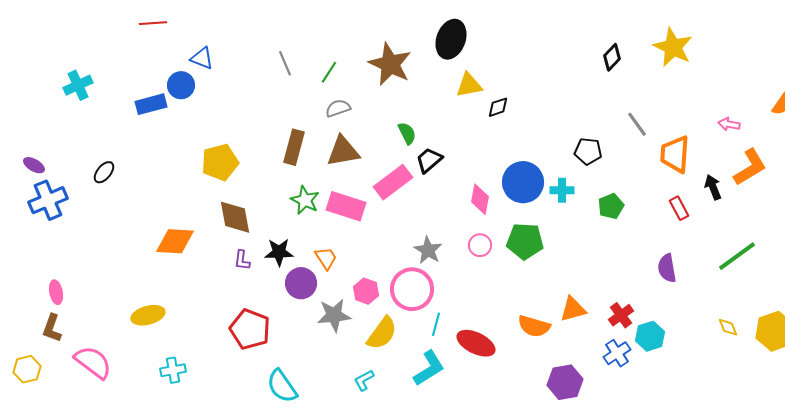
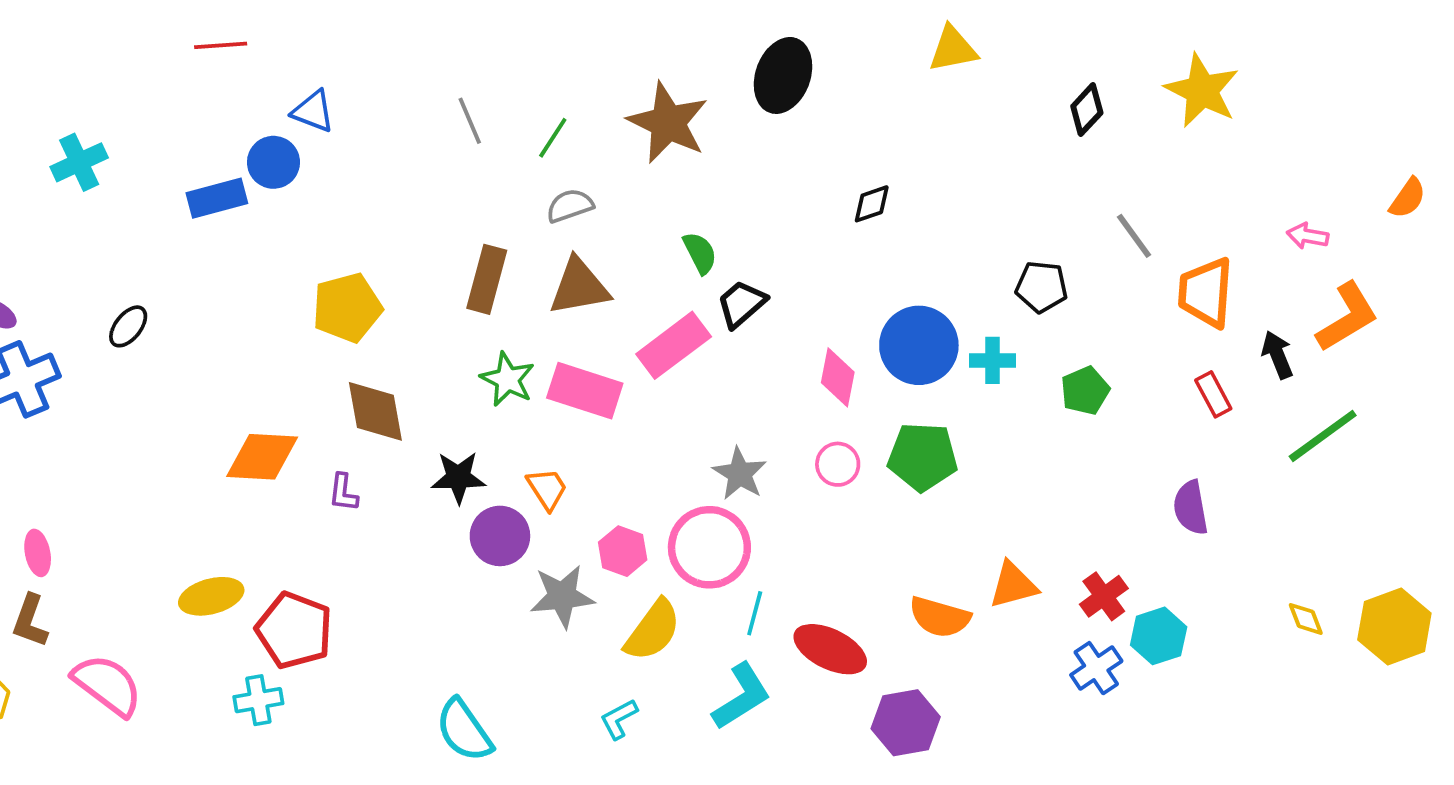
yellow triangle: (469, 85) -> (953, 49), moved
green line: (737, 256) -> (1323, 436), moved
purple L-shape: (242, 260) -> (343, 493), moved
red pentagon: (250, 329) -> (294, 630), moved
purple hexagon: (565, 382) -> (906, 723), moved

